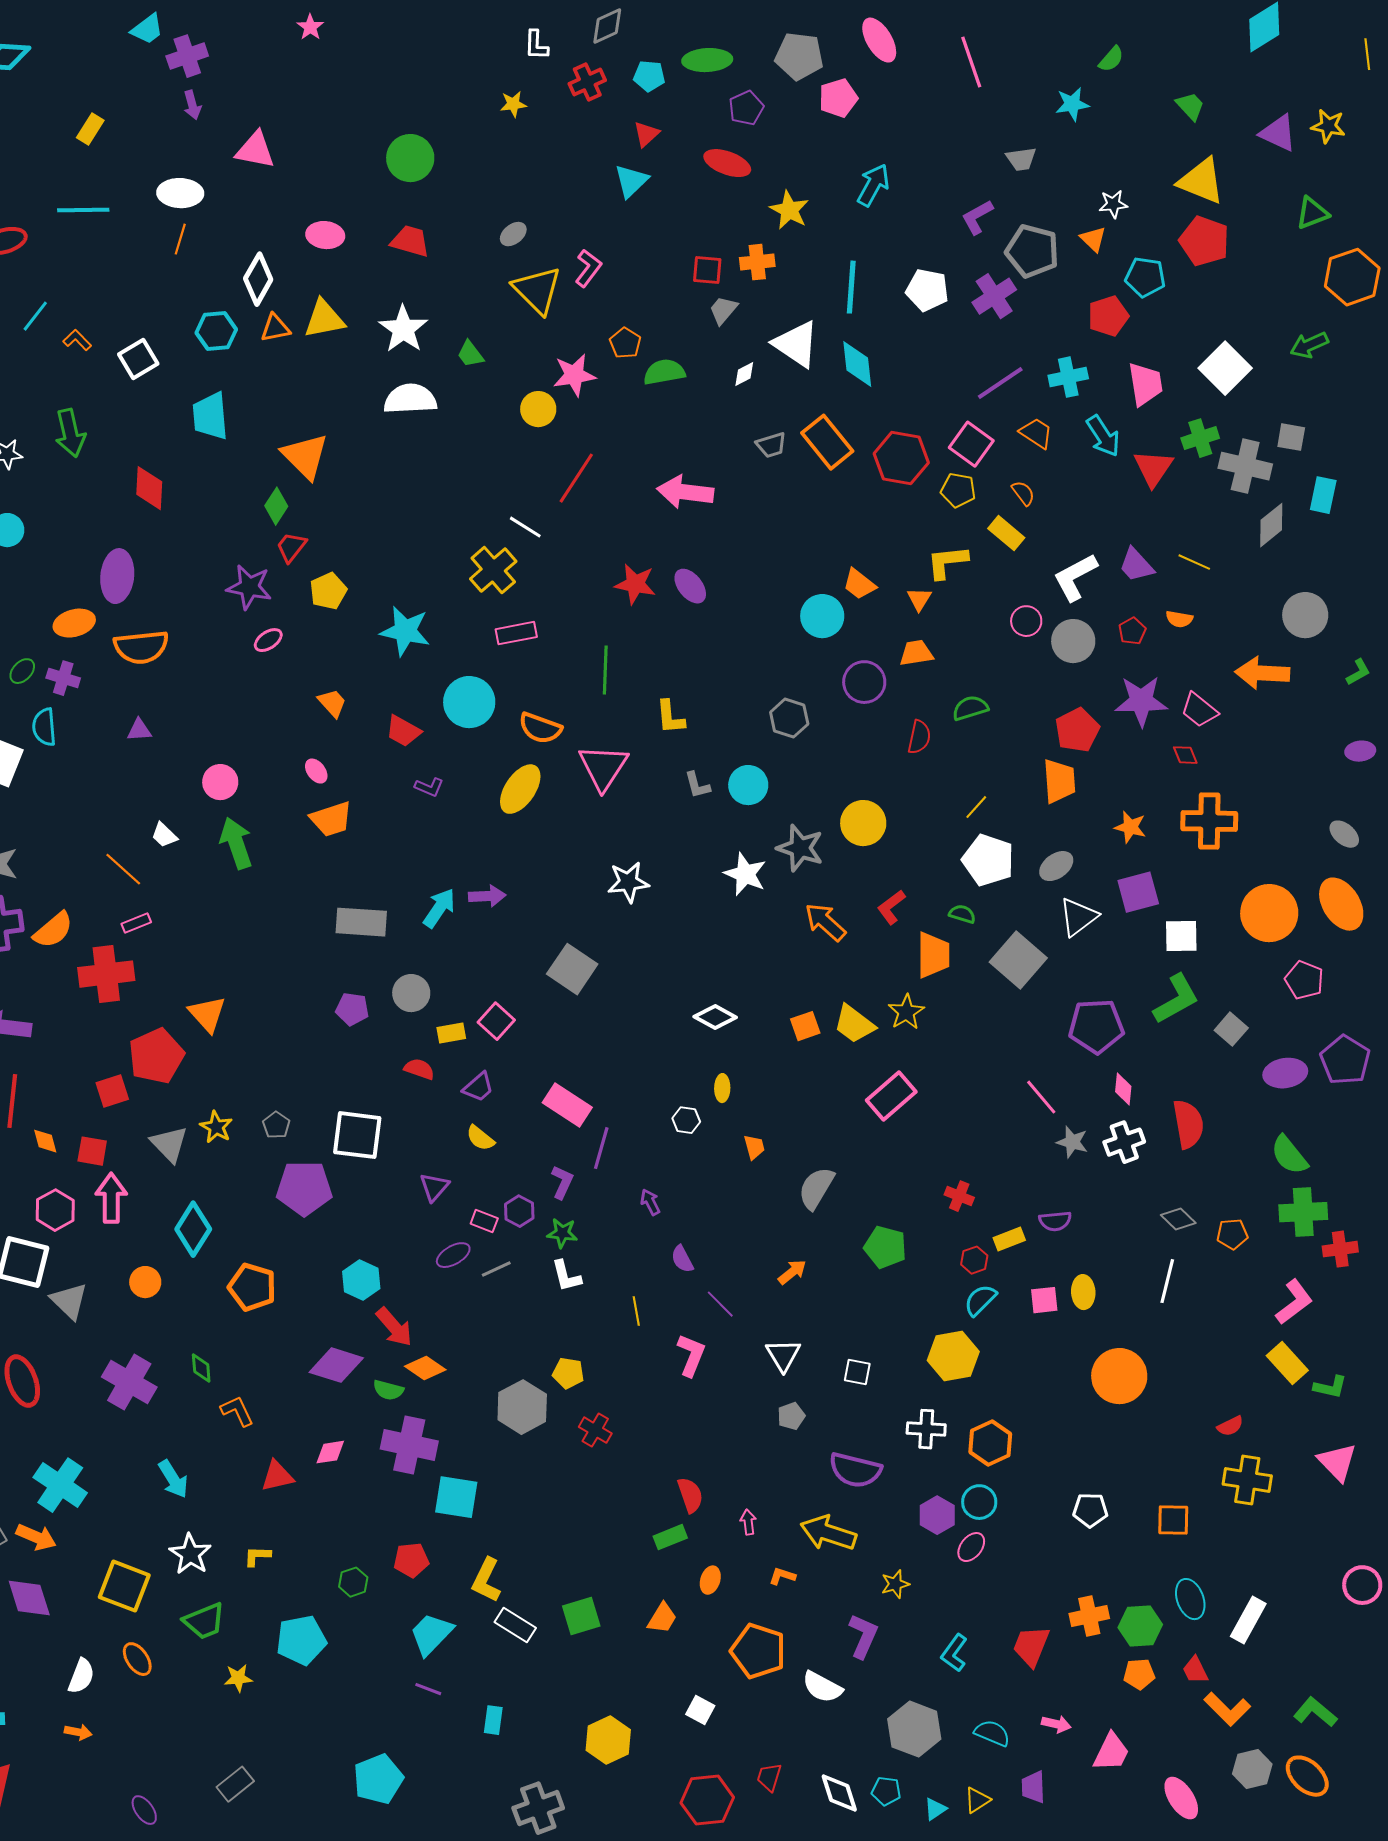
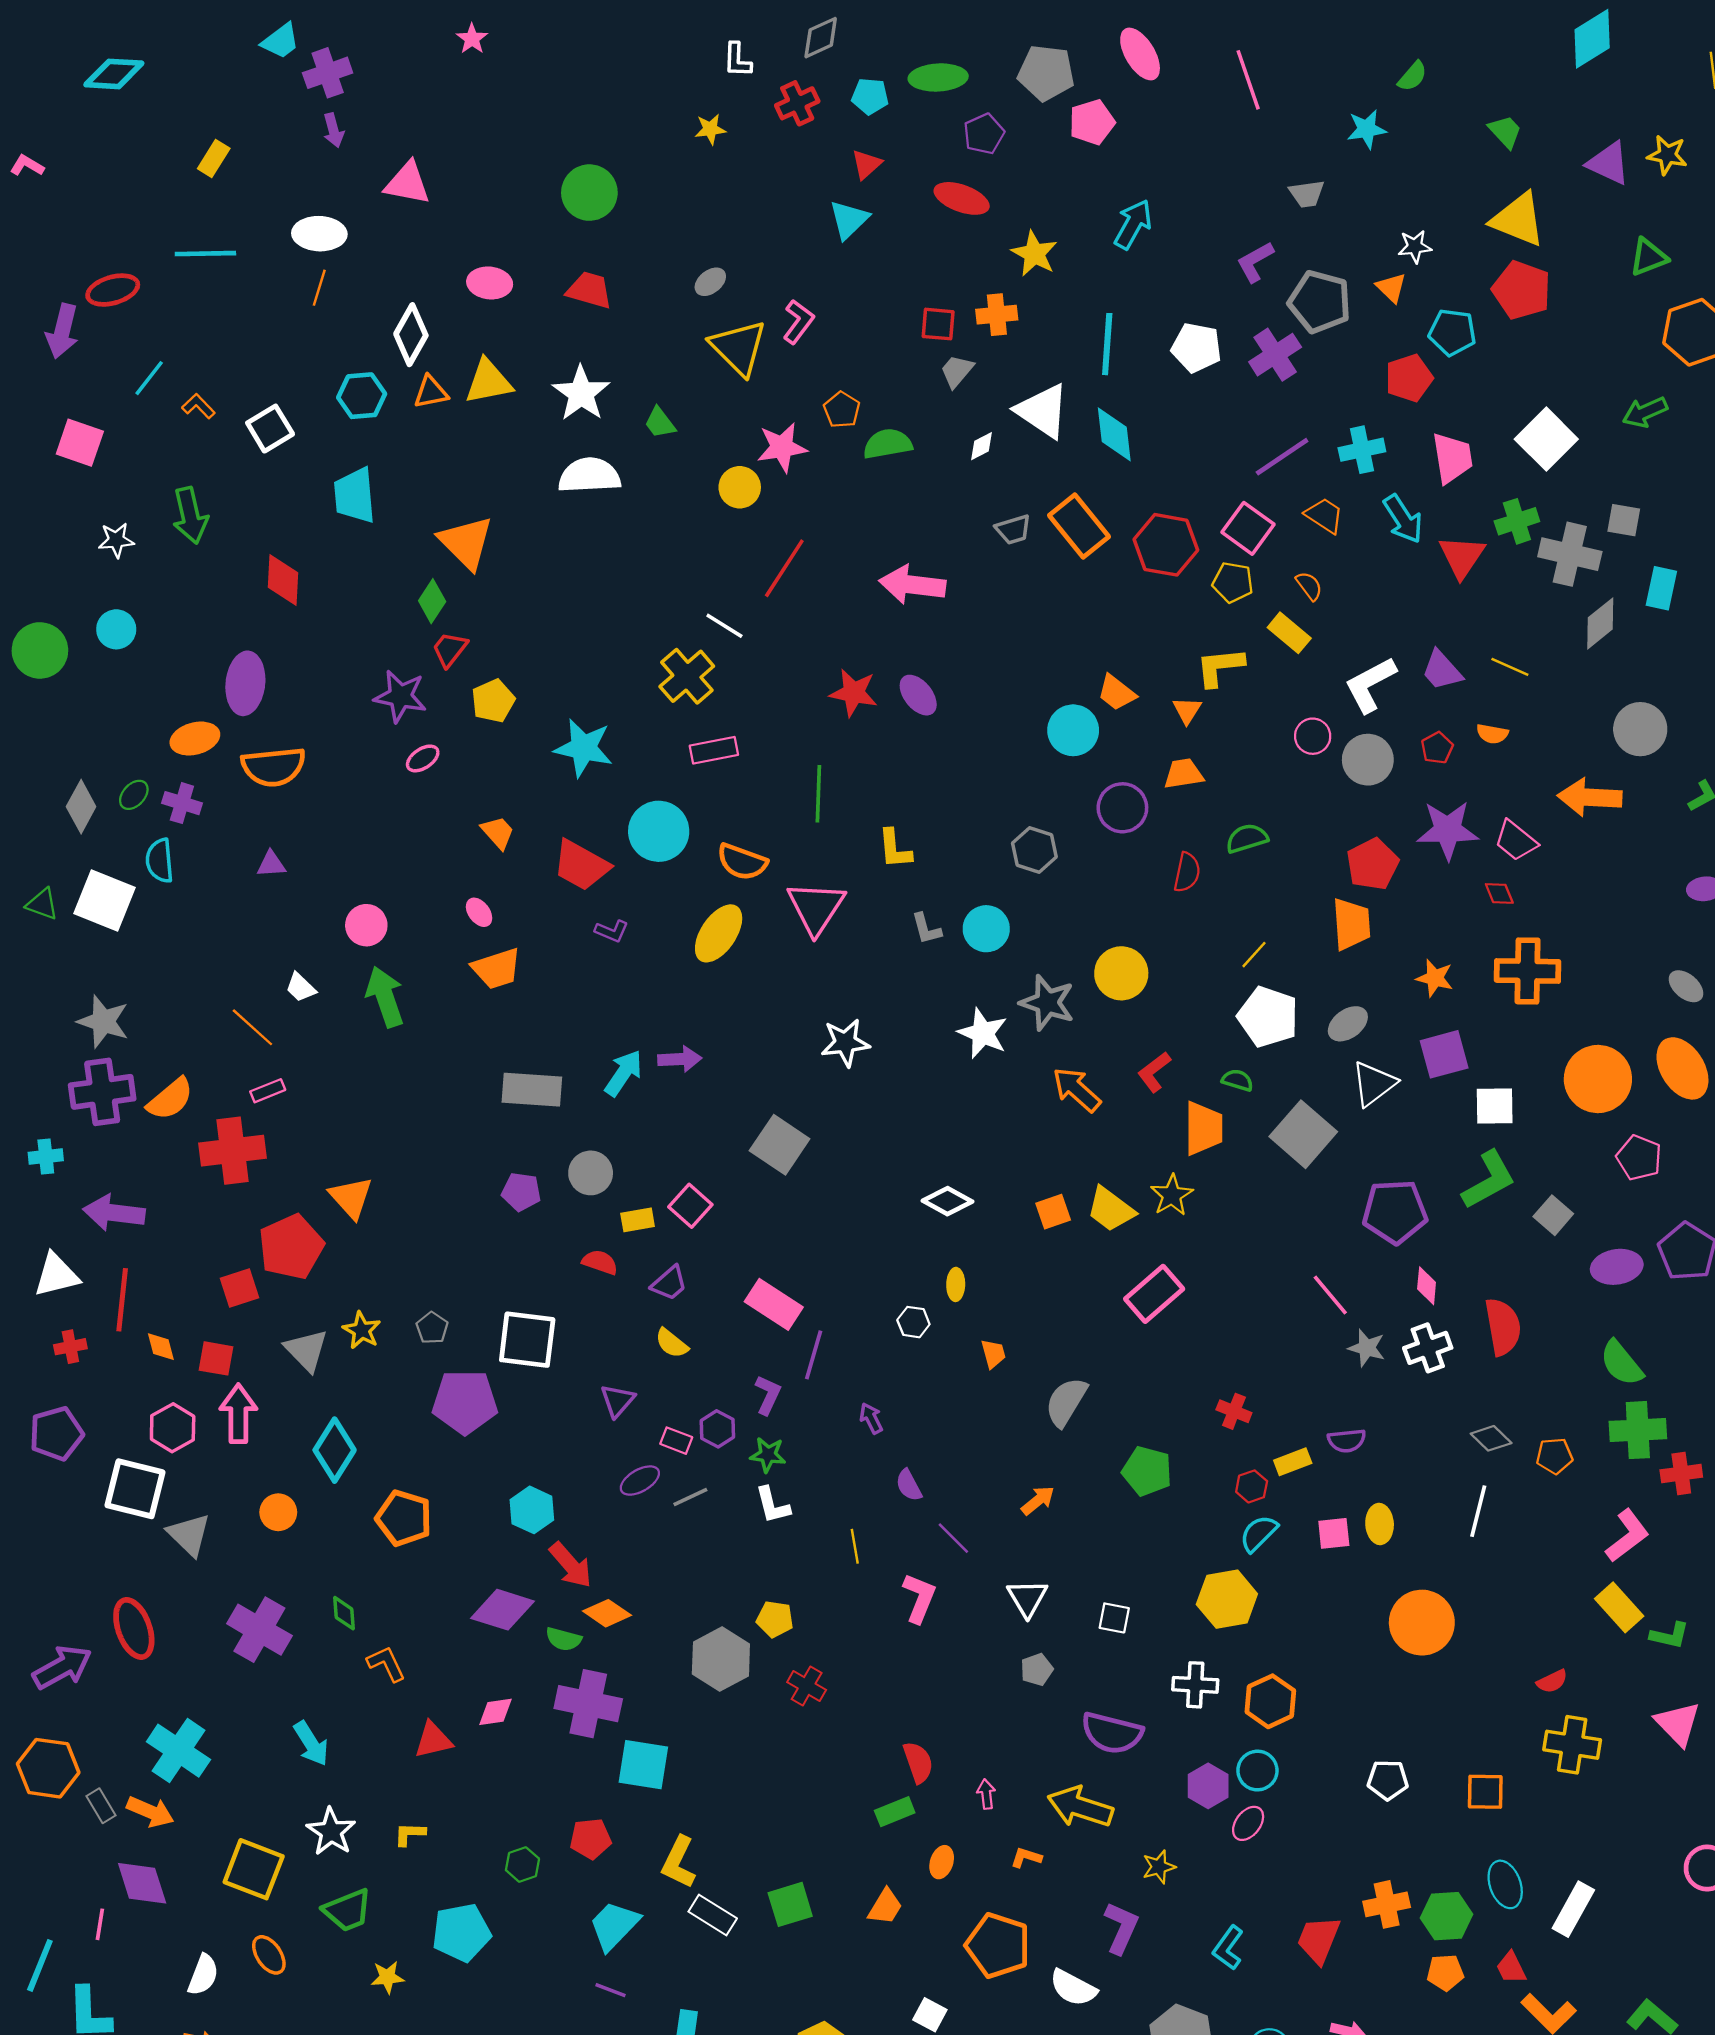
red trapezoid: (403, 731) -> (581, 865), size x1.4

